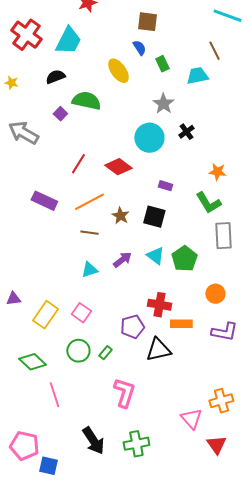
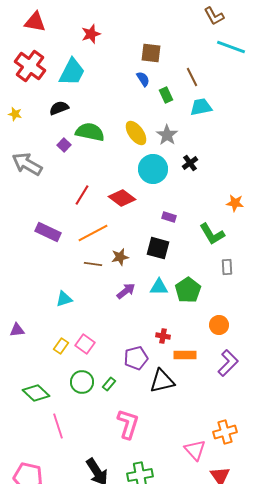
brown line: (214, 51) -> (192, 77), moved
yellow ellipse: (118, 71) -> (136, 133), moved
orange star: (217, 172) -> (235, 203), moved
brown star: (120, 216) -> (120, 257), moved, turned 30
gray rectangle: (223, 236) -> (227, 267), size x0.6
cyan triangle: (155, 256) -> (159, 287), turned -36
cyan triangle: (89, 270) -> (64, 299), moved
red cross: (159, 305) -> (163, 336), size x0.6
yellow rectangle: (45, 315) -> (61, 346), moved, size x0.6
purple L-shape: (224, 332) -> (228, 363), turned -56

